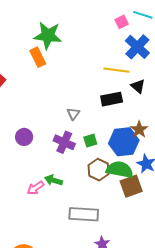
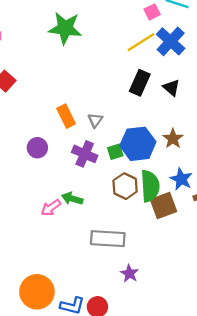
orange rectangle: (38, 57) -> (66, 116), moved
yellow line: (116, 70) -> (141, 42), moved, turned -40
black rectangle: (112, 99) -> (140, 83), moved, turned -55
blue hexagon: (124, 142) -> (138, 144), moved
green semicircle: (120, 170) -> (150, 186), turned 76

